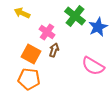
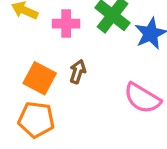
pink cross: (47, 32) -> (66, 24), moved, turned -35

